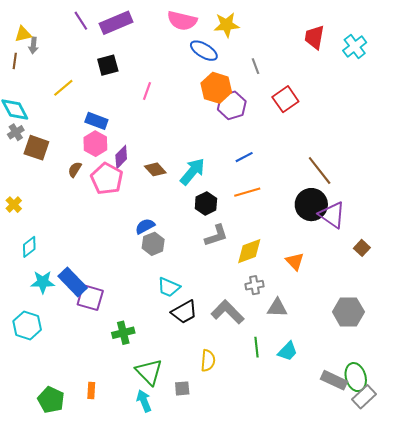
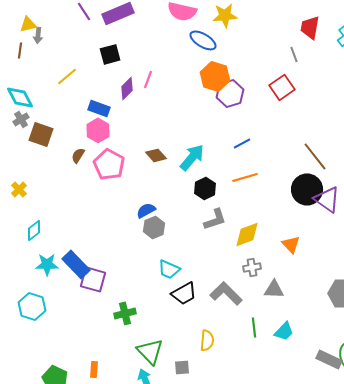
gray line: (256, 66) -> (294, 54), moved
purple diamond: (121, 157) -> (127, 88), moved

